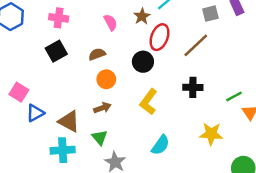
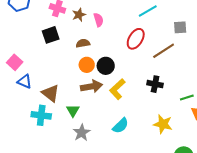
brown star: (142, 16) -> (79, 15), moved
black circle: (143, 62) -> (106, 66), moved
brown arrow: (102, 108) -> (91, 86), moved, size x1.5
blue triangle: (35, 113) -> (25, 81), turned 42

